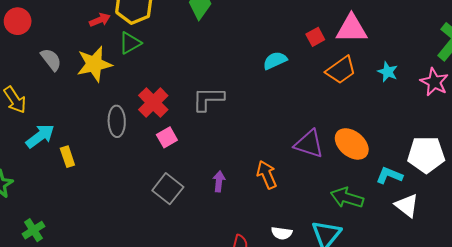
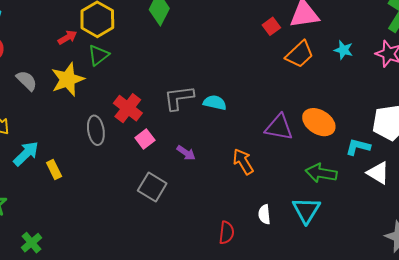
cyan semicircle: (275, 61) -> (215, 103), moved, turned 45
purple arrow: (219, 181) -> (186, 153), moved, turned 126
white semicircle: (282, 233) -> (264, 214), turned 84

